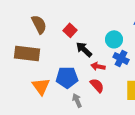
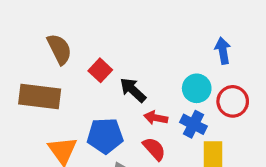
red square: (70, 30) -> (100, 70), moved
cyan circle: (114, 39) -> (197, 88), moved
blue cross: (121, 58) -> (193, 124), moved

